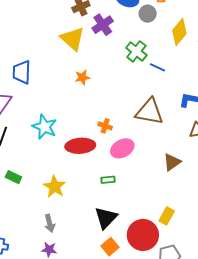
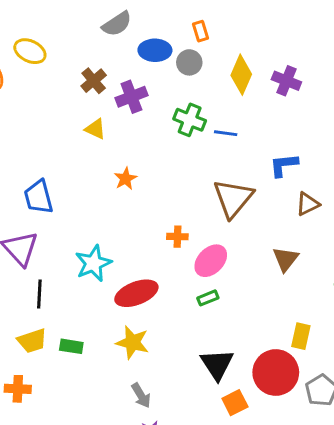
purple cross: (103, 25) -> (131, 97), turned 30
yellow triangle: (73, 39) -> (95, 129), size x0.6
brown triangle: (149, 112) -> (233, 198), turned -44
cyan star: (44, 127) -> (93, 263), turned -30
red ellipse: (80, 146) -> (136, 293), moved
green rectangle: (108, 180) -> (208, 298), moved
orange square: (110, 247) -> (235, 403), turned 30

